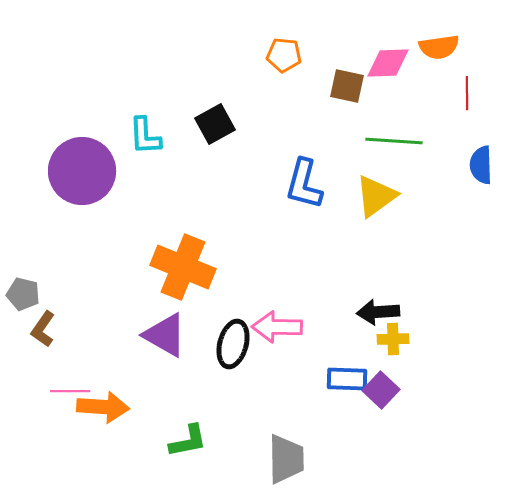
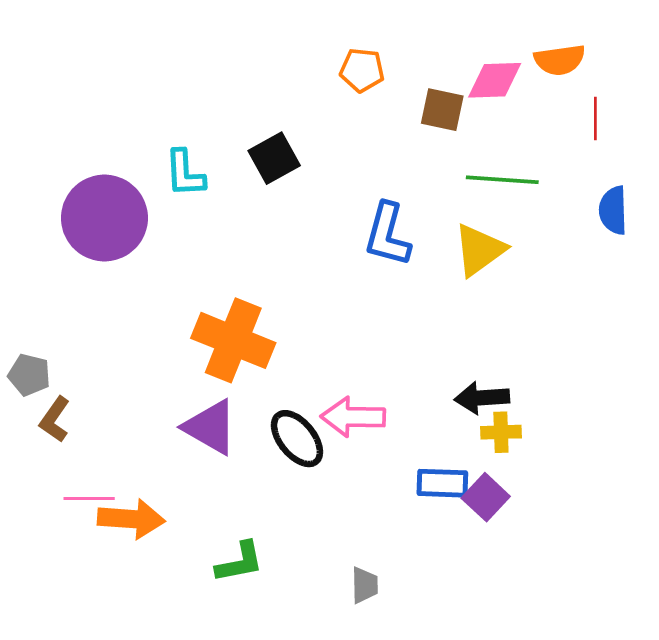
black ellipse: (233, 344) -> (297, 439), turned -54
gray trapezoid: (286, 459) -> (365, 585), size x0.6

